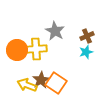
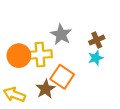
orange square: (56, 83) -> (62, 77), moved
yellow arrow: (27, 85) -> (14, 95), moved

